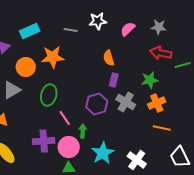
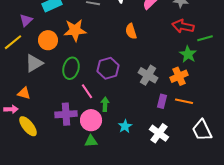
purple rectangle: (114, 80) -> (162, 101), moved
green star: (150, 80) -> (188, 54), moved, turned -30
purple hexagon: (97, 104) -> (108, 68), moved
cyan star: (103, 153) -> (125, 126), size x0.6

